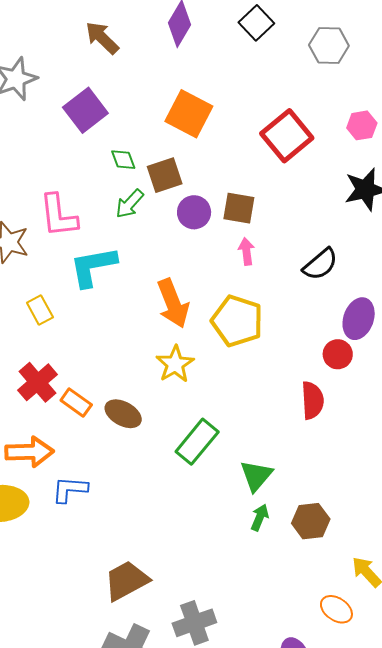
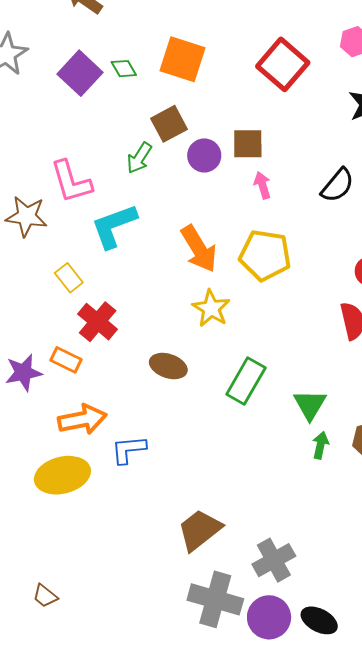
green diamond: (123, 160) -> (124, 69), moved
red cross: (37, 382) -> (98, 322), moved
orange rectangle: (76, 403) -> (66, 360), moved

